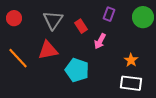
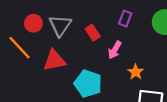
red circle: (14, 18) -> (33, 23), moved
orange line: (18, 58) -> (19, 48), moved
orange star: (131, 60) -> (136, 72), moved

